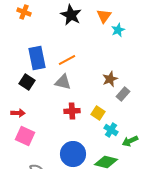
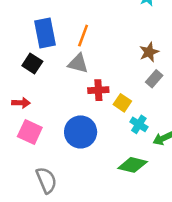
orange line: (67, 60) -> (83, 36), turned -42
brown star: (110, 79) -> (149, 52), moved
red cross: (72, 111) -> (98, 90), moved
blue circle: (73, 154) -> (81, 132), moved

